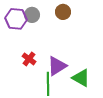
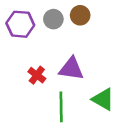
gray circle: (32, 15) -> (53, 19), moved
purple triangle: (57, 66) -> (71, 69), moved, turned 40

